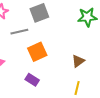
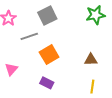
brown triangle: (78, 61) -> (91, 60), turned 40

